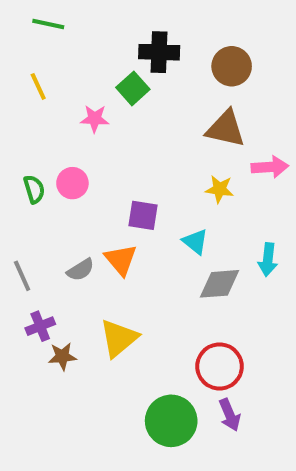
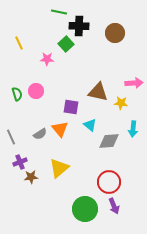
green line: (48, 24) -> (59, 12), moved
brown triangle: (226, 129) -> (98, 92), moved
yellow star: (220, 189) -> (121, 103), moved
cyan triangle: (195, 242) -> (90, 125), moved

